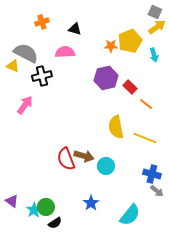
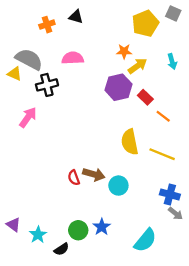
yellow arrow: (157, 27) -> (137, 66), moved
black triangle: (75, 29) -> (76, 17), moved
yellow pentagon: (130, 41) -> (145, 23), moved
red semicircle: (66, 159) -> (74, 178), size x0.6
green circle: (46, 207) -> (78, 230), moved

